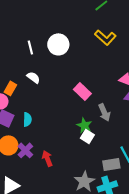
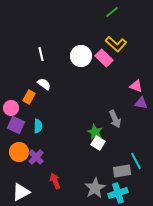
white circle: (58, 44) -> (81, 56), moved
orange rectangle: (10, 88) -> (29, 97), moved
pink rectangle: (82, 91) -> (104, 58), moved
red arrow: (47, 158) -> (55, 181), moved

